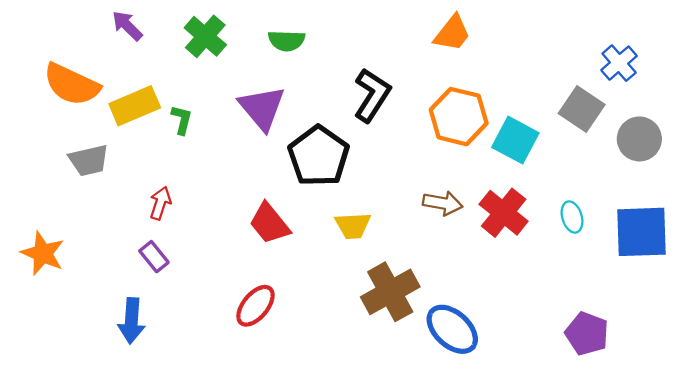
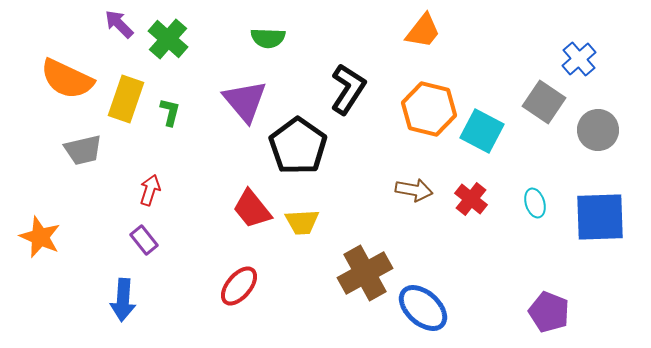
green cross: (205, 36) -> (168, 39), moved
yellow rectangle: (135, 106) -> (126, 99), turned -48
red cross: (504, 213) -> (471, 199), size x0.7
yellow trapezoid: (353, 226) -> (302, 222), moved

